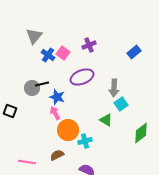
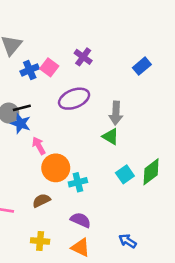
purple cross: (89, 45) -> (83, 57), turned -32
blue cross: (48, 55) -> (30, 70), turned 32
blue star: (57, 97) -> (21, 123), moved
cyan square: (121, 104) -> (125, 174), moved
green triangle: (106, 120) -> (111, 137), moved

